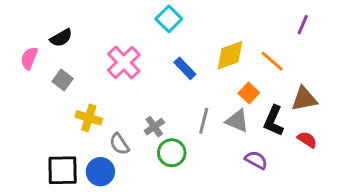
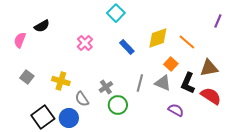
purple line: (303, 25) -> (218, 21), moved
pink cross: (124, 63) -> (85, 43), size x0.7
gray square: (63, 80) -> (27, 77), moved
red semicircle: (307, 140) -> (211, 96), size x1.5
black square: (63, 170) -> (43, 117), turned -35

